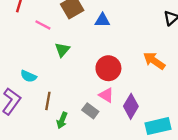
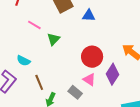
pink line: (43, 25) -> (34, 25), moved
brown line: (48, 101) -> (39, 82), turned -35
purple diamond: (131, 106) -> (112, 74), moved

